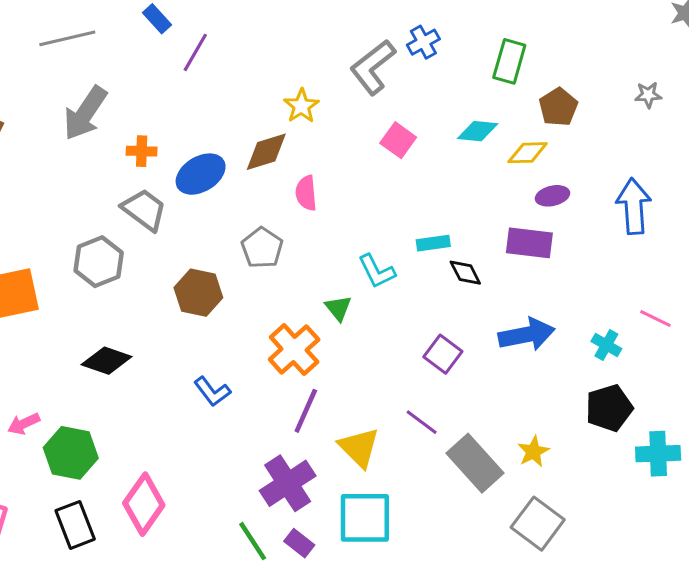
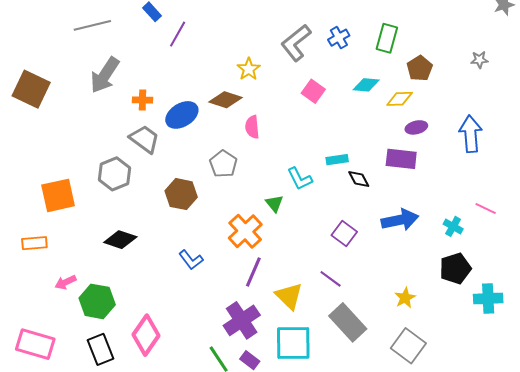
blue cross: (423, 42) -> (339, 38), moved
brown diamond: (266, 152) -> (225, 100), turned 36
gray rectangle: (475, 463) -> (348, 322), moved

